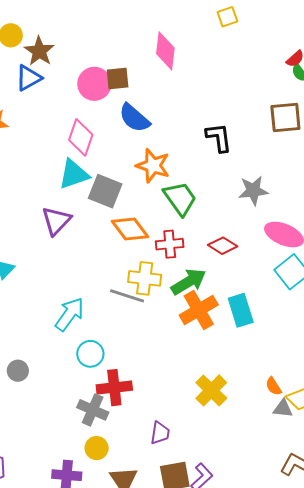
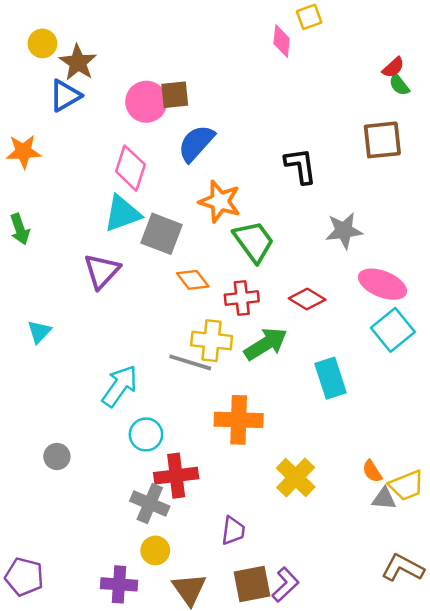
pink diamond: (165, 51) -> (282, 41), moved, size x0.7
blue semicircle: (134, 118) -> (196, 143), turned 92
orange diamond: (130, 229) -> (193, 280), size x0.7
orange cross: (199, 310) -> (239, 420), moved, turned 33

